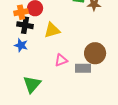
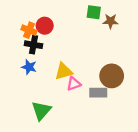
orange cross: (21, 12) -> (29, 30), turned 32
yellow triangle: (52, 30) -> (64, 71), moved

